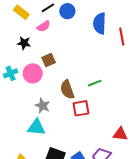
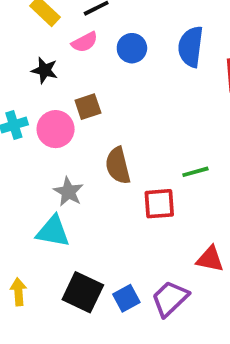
blue circle: (67, 11) -> (132, 48), moved
green line: (95, 83) -> (195, 172), moved
red square: (81, 108) -> (159, 204), moved

